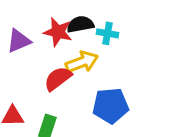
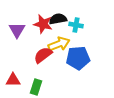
purple triangle: (19, 41) -> (17, 30), turned -36
blue pentagon: (111, 106) -> (78, 58), moved

